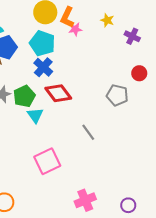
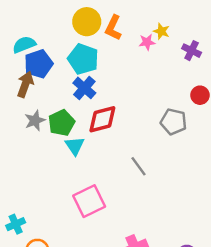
pink star: (75, 29) -> (147, 42), moved
red diamond: (58, 93) -> (102, 119), turned -68

